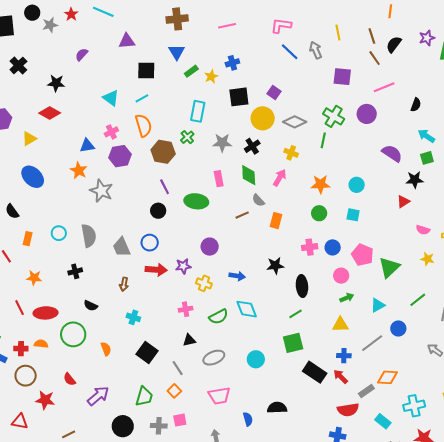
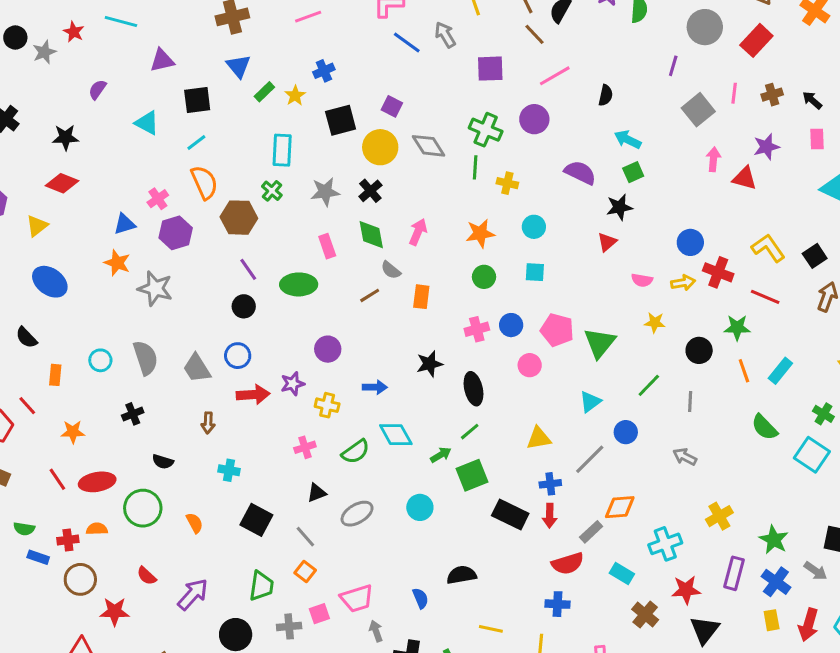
cyan triangle: (111, 98) -> (147, 123), moved
gray diamond: (295, 122) -> (429, 146), turned 40
yellow cross: (291, 153) -> (507, 183), moved
green arrow: (347, 298) -> (441, 455), moved
red arrow: (341, 377) -> (550, 516), turned -126
pink trapezoid: (219, 396) -> (357, 598), moved

